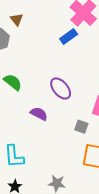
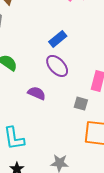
blue rectangle: (69, 36) -> (58, 39), moved

